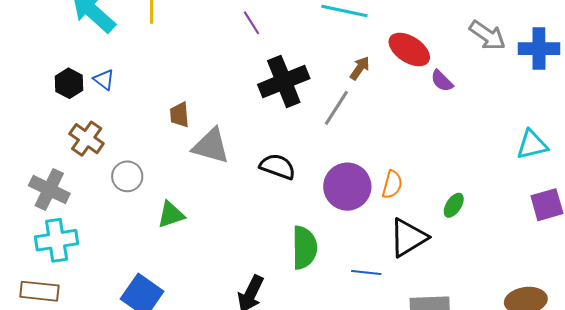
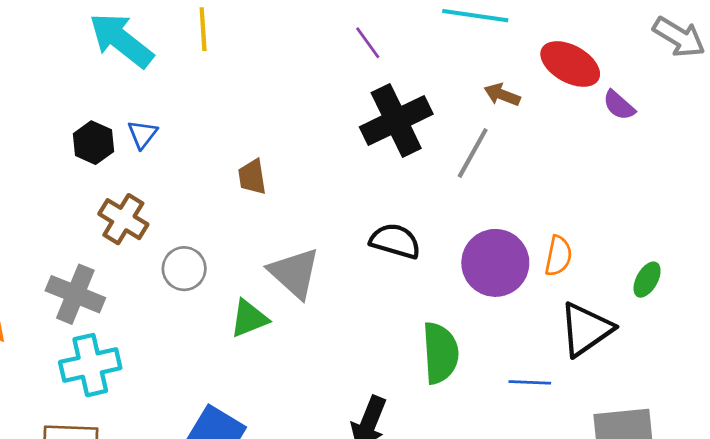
purple line: (252, 23) -> (368, 43), moved
brown arrow: (360, 68) -> (502, 95), turned -100
blue triangle: (104, 80) -> (142, 134), turned 35
gray triangle: (211, 146) -> (294, 273), moved, turned 30

